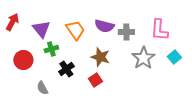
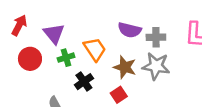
orange trapezoid: (75, 30) -> (95, 49), moved
gray star: (143, 58) -> (156, 66), moved, turned -30
red circle: (23, 60) -> (30, 59), moved

